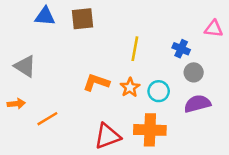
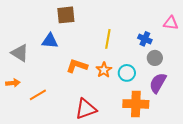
blue triangle: (45, 16) -> (50, 41), moved
purple semicircle: (197, 104) -> (158, 83), turned -45
orange cross: (150, 130) -> (136, 104), moved

